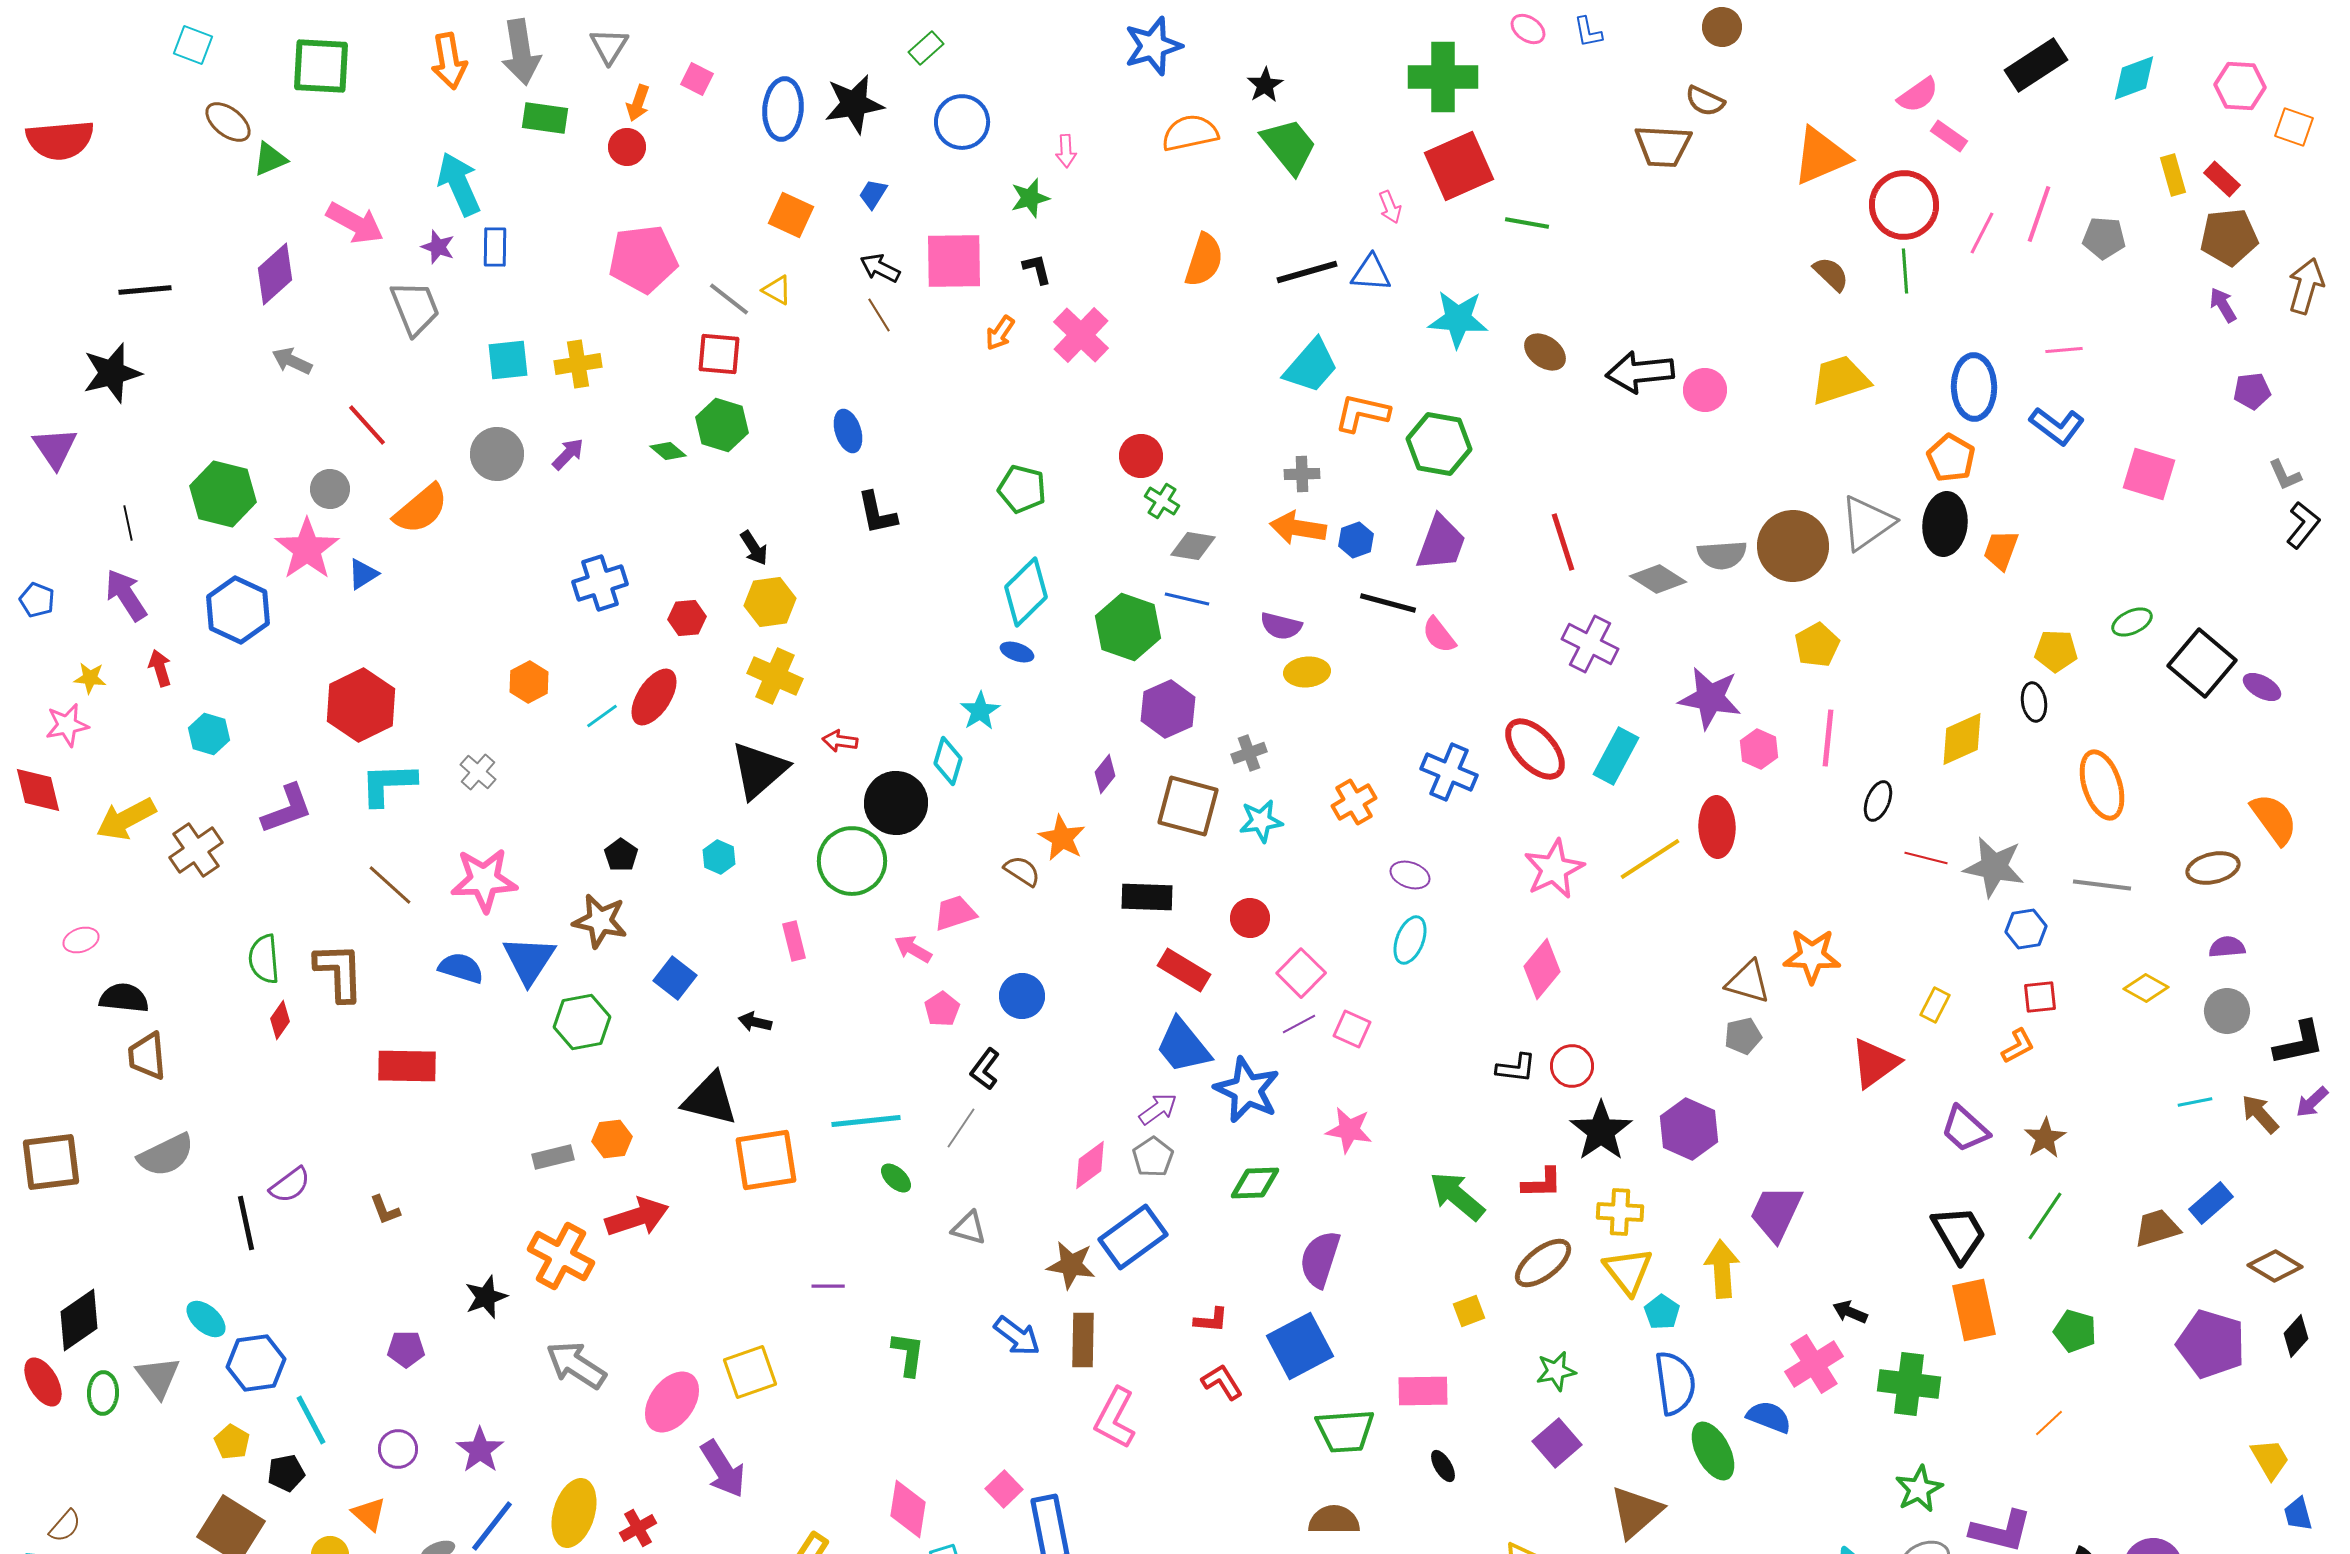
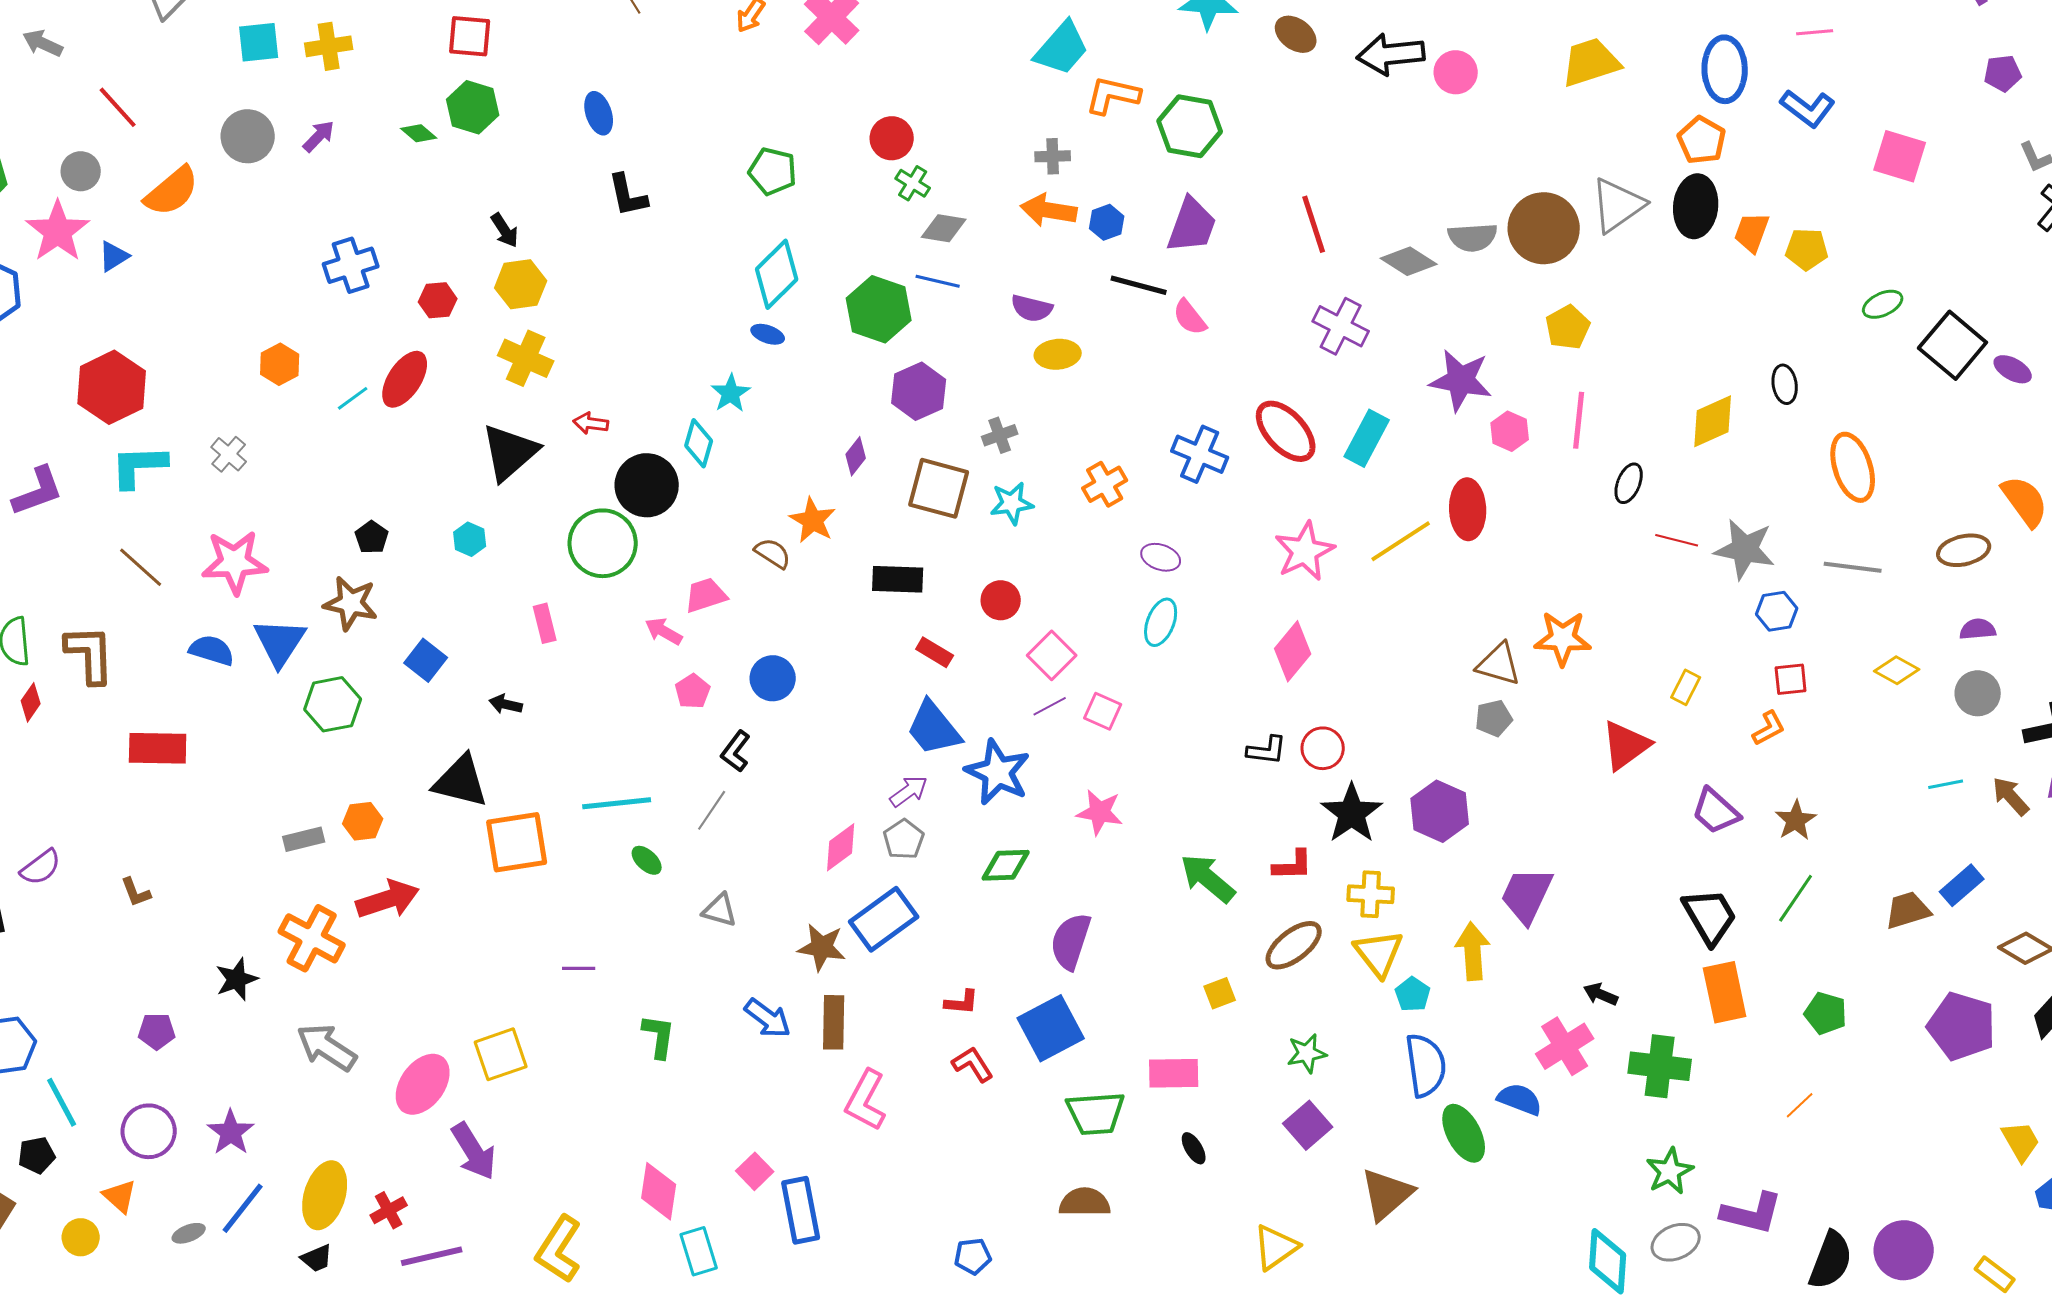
yellow pentagon: (2056, 651) -> (1807, 249), moved
red rectangle: (1184, 970) -> (935, 652), size x0.7
purple circle: (398, 1449) -> (149, 1131), size x1.4

